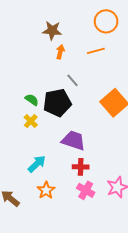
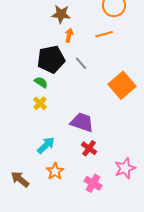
black pentagon: (57, 103) -> (51, 59), moved
red cross: (81, 167) -> (89, 148), turned 35
pink cross: (86, 190) -> (93, 183), moved

